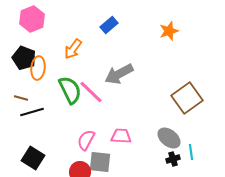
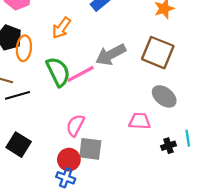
pink line: (91, 92) -> (81, 74), turned -72
brown square: (187, 98) -> (158, 53), moved, turned -32
pink trapezoid: (121, 136) -> (140, 121), moved
gray ellipse: (169, 138) -> (164, 96), moved

